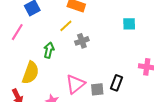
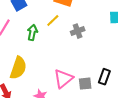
gray cross: (82, 41) -> (78, 31), moved
green arrow: (49, 50) -> (32, 33), moved

